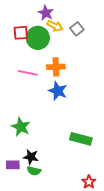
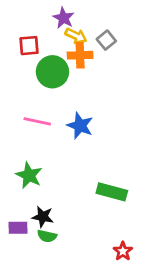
green circle: (38, 38) -> (52, 72), moved
orange cross: (56, 67) -> (80, 55), moved
pink line: (28, 73) -> (37, 121), moved

